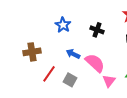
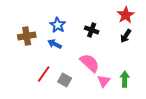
brown cross: (32, 52) -> (27, 36), moved
blue arrow: (73, 54) -> (55, 44), moved

